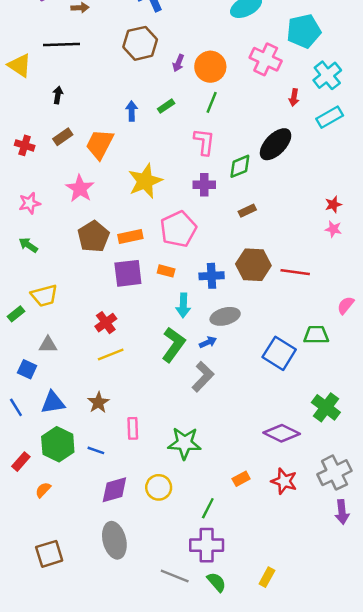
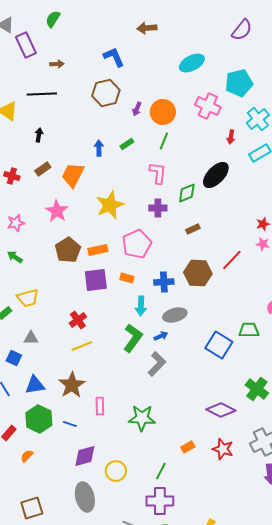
red line: (295, 272) -> (232, 260), moved, turned -55
brown star: (98, 402) -> (72, 385), size x1.5
yellow circle: (159, 487) -> (116, 471), moved

